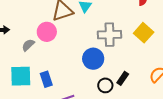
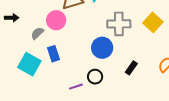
cyan square: (21, 76) -> (29, 64), turned 30
blue rectangle: (46, 79) -> (53, 54), moved
black circle: (105, 85) -> (95, 77), moved

